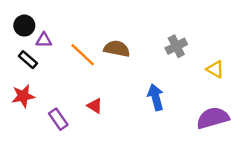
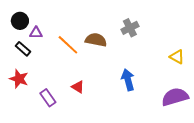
gray cross: (176, 46) -> (130, 28), moved
red star: (23, 96) -> (19, 79), turned 30

